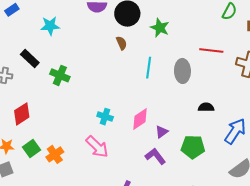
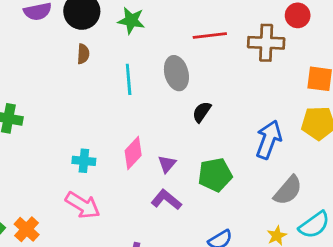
brown semicircle: (122, 43) -> (83, 54), turned 40
black semicircle: (206, 107) -> (202, 112), moved, turned -42

